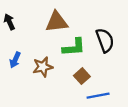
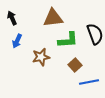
blue arrow: (15, 60) -> (17, 41), moved

